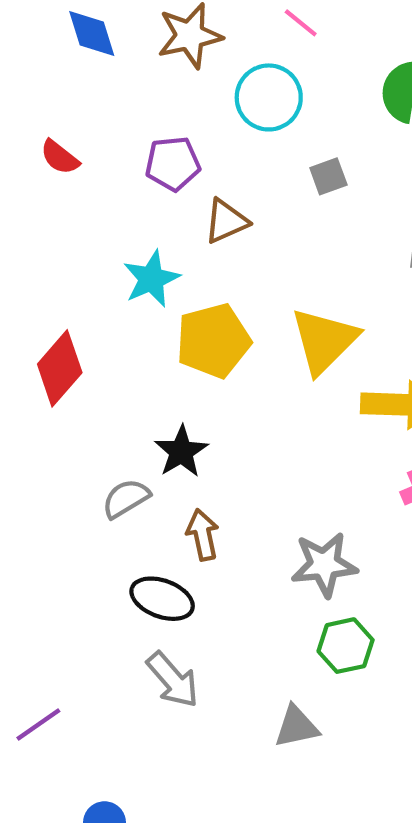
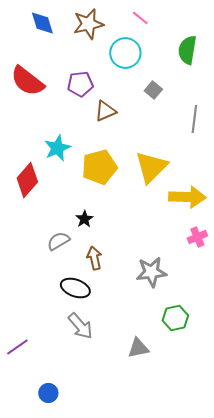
red semicircle: (60, 157) -> (27, 81), size x1.8
gray square: (328, 176) -> (153, 90), turned -30
cyan star: (151, 279) -> (57, 148), moved
black star: (181, 452) -> (84, 219), size x0.7
green hexagon: (346, 646) -> (175, 318), moved

